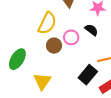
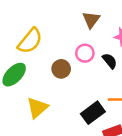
yellow semicircle: (47, 23) -> (30, 41), moved
pink circle: (71, 37) -> (85, 53), moved

